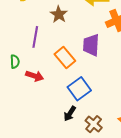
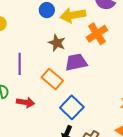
brown star: (59, 14) -> (57, 43), moved
purple trapezoid: (91, 45) -> (76, 62), turned 85

